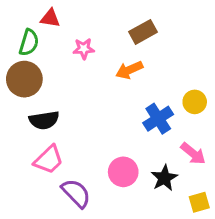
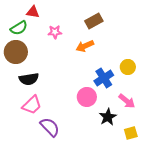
green semicircle: (29, 43) -> (19, 28), turned 42
pink circle: (123, 172) -> (87, 97), moved

